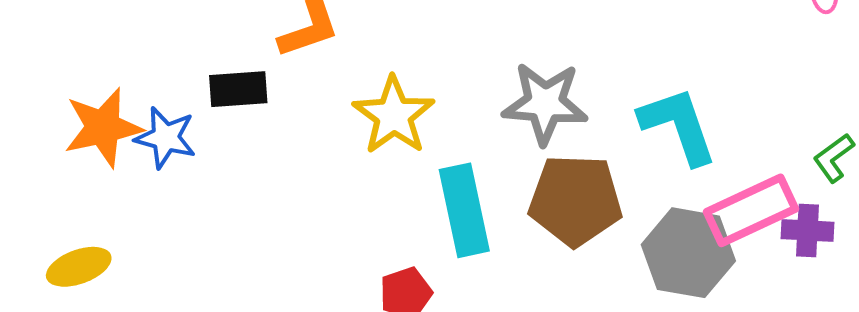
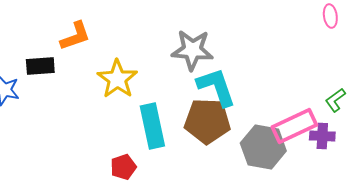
gray star: (545, 103) -> (192, 50), moved
cyan L-shape: (678, 125) -> (216, 87), moved

